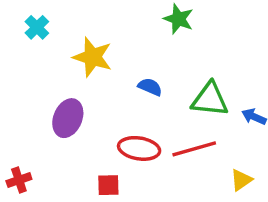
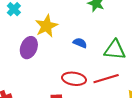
yellow star: (93, 57) -> (46, 26), turned 30
purple ellipse: (68, 118) -> (29, 48), moved

